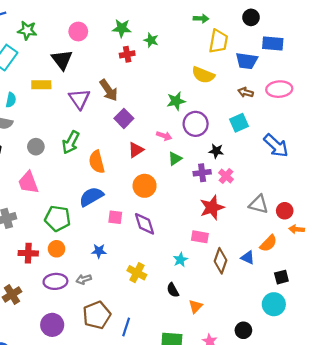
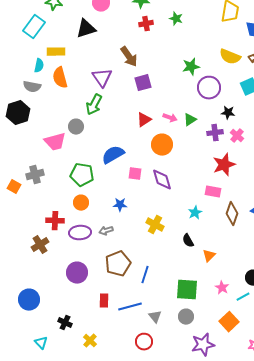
green star: (151, 40) -> (176, 19), moved
black triangle: (62, 60) -> (86, 29), turned 50
yellow semicircle: (203, 75) -> (230, 57), moved
yellow rectangle: (41, 85) -> (56, 52), moved
purple triangle: (79, 99) -> (102, 78), moved
purple square: (124, 118) -> (143, 83), turned 30
pink arrow: (164, 136) -> (170, 118), moved
gray circle: (36, 147) -> (76, 127), moved
red triangle: (136, 150) -> (144, 120), moved
orange semicircle: (97, 162) -> (60, 78), moved
pink trapezoid: (28, 183) -> (55, 142), turned -85
red cross: (28, 253) -> (55, 221), moved

